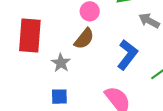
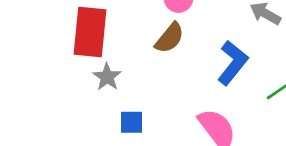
gray star: (61, 63) -> (107, 77), moved

